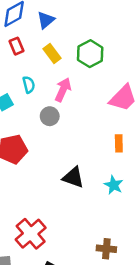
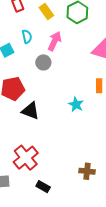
black triangle: (73, 177) -> (30, 111), moved
cyan star: (114, 185) -> (76, 104), moved

